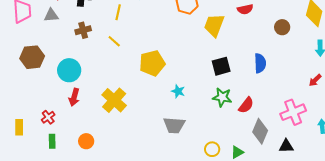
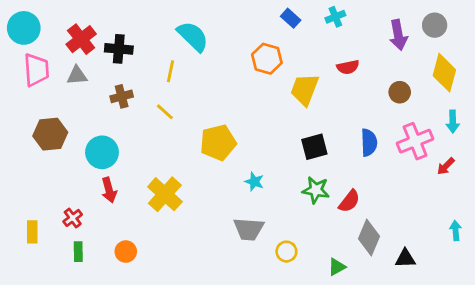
red arrow: (74, 97) -> (109, 190), turned -30
pink cross: (293, 112) -> (415, 141), moved
yellow circle: (212, 149) -> (286, 252), moved

